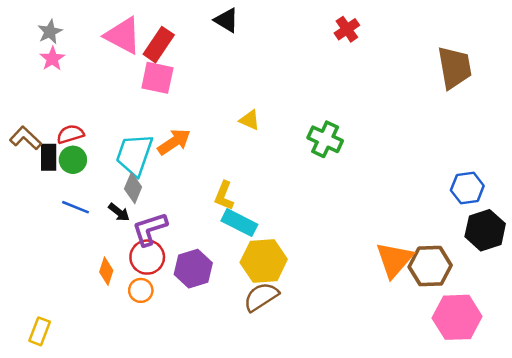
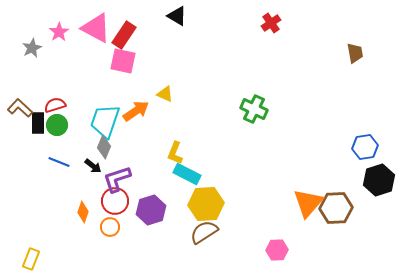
gray star: (50, 32) -> (32, 48), moved
pink star: (52, 59) -> (59, 32), moved
brown trapezoid: (454, 68) -> (355, 53), size x0.6
yellow triangle: (250, 120) -> (165, 94), moved
pink hexagon: (457, 317) -> (277, 250), moved, size x0.6

